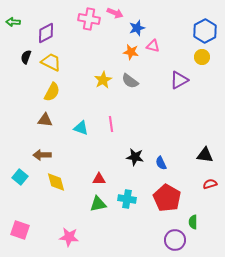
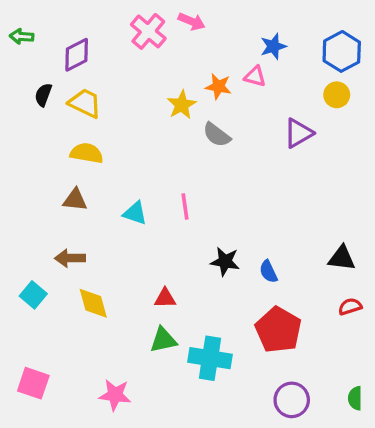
pink cross: (89, 19) -> (148, 31), turned 30
blue star: (137, 28) -> (273, 46), moved
yellow star: (103, 80) -> (182, 105), moved
yellow semicircle: (52, 92) -> (87, 153), turned -108
cyan cross: (127, 199) -> (210, 358), moved, size x1.4
green semicircle: (193, 222) -> (355, 398), moved

